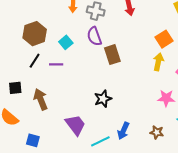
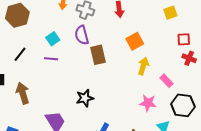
brown hexagon: (35, 34) -> (17, 15), moved
orange square: (164, 39) -> (135, 41), moved
purple line: (56, 64) -> (51, 59), moved

